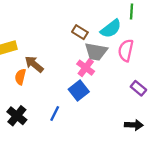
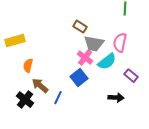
cyan semicircle: (111, 29) -> (107, 62), moved
brown arrow: (34, 64) -> (40, 86), moved
black arrow: (134, 125) -> (116, 98), moved

